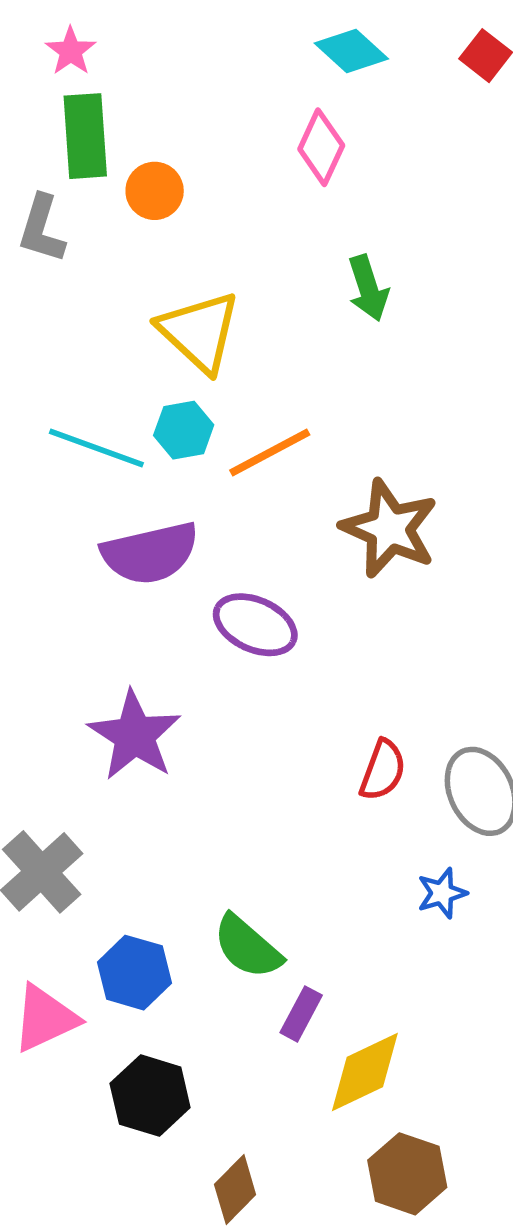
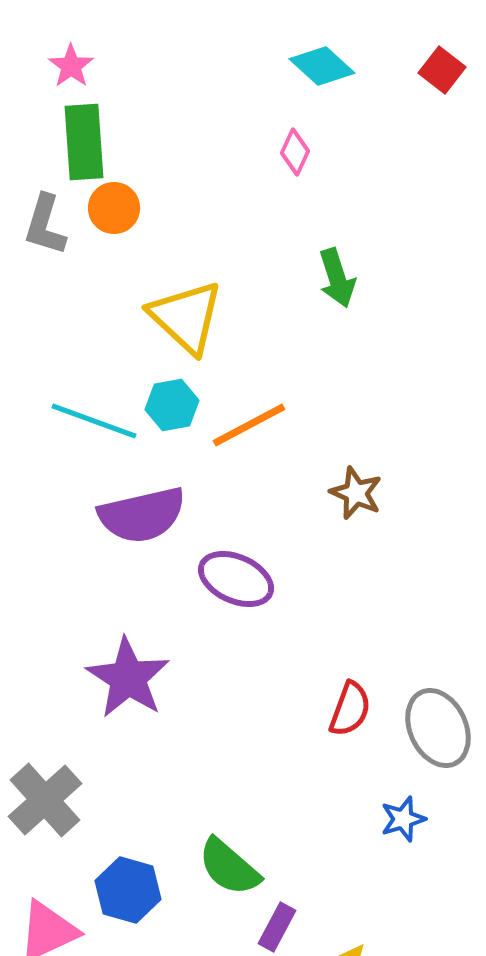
pink diamond: (321, 147) -> (295, 152), size x0.7
orange circle: (155, 191) -> (114, 208), moved
brown star: (389, 529) -> (356, 493), size x0.6

